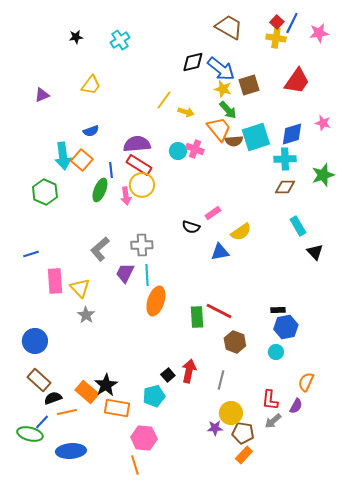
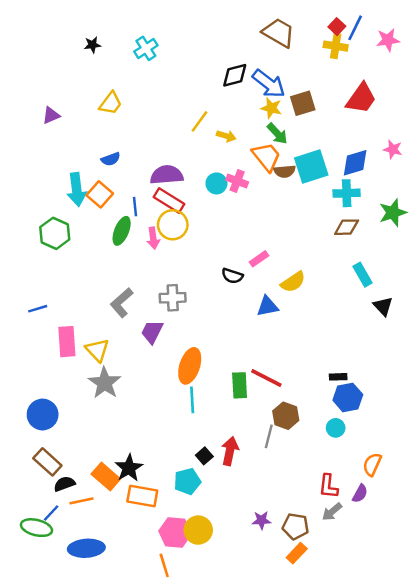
cyan line: (147, 275) -> (192, 400), moved
gray star: (86, 315) -> (105, 383), size x1.5
gray line: (221, 380) -> (269, 436), moved
yellow circle: (231, 413) -> (198, 530), moved

